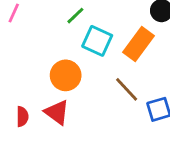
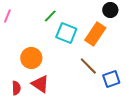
orange circle: (66, 75) -> (31, 58), moved

